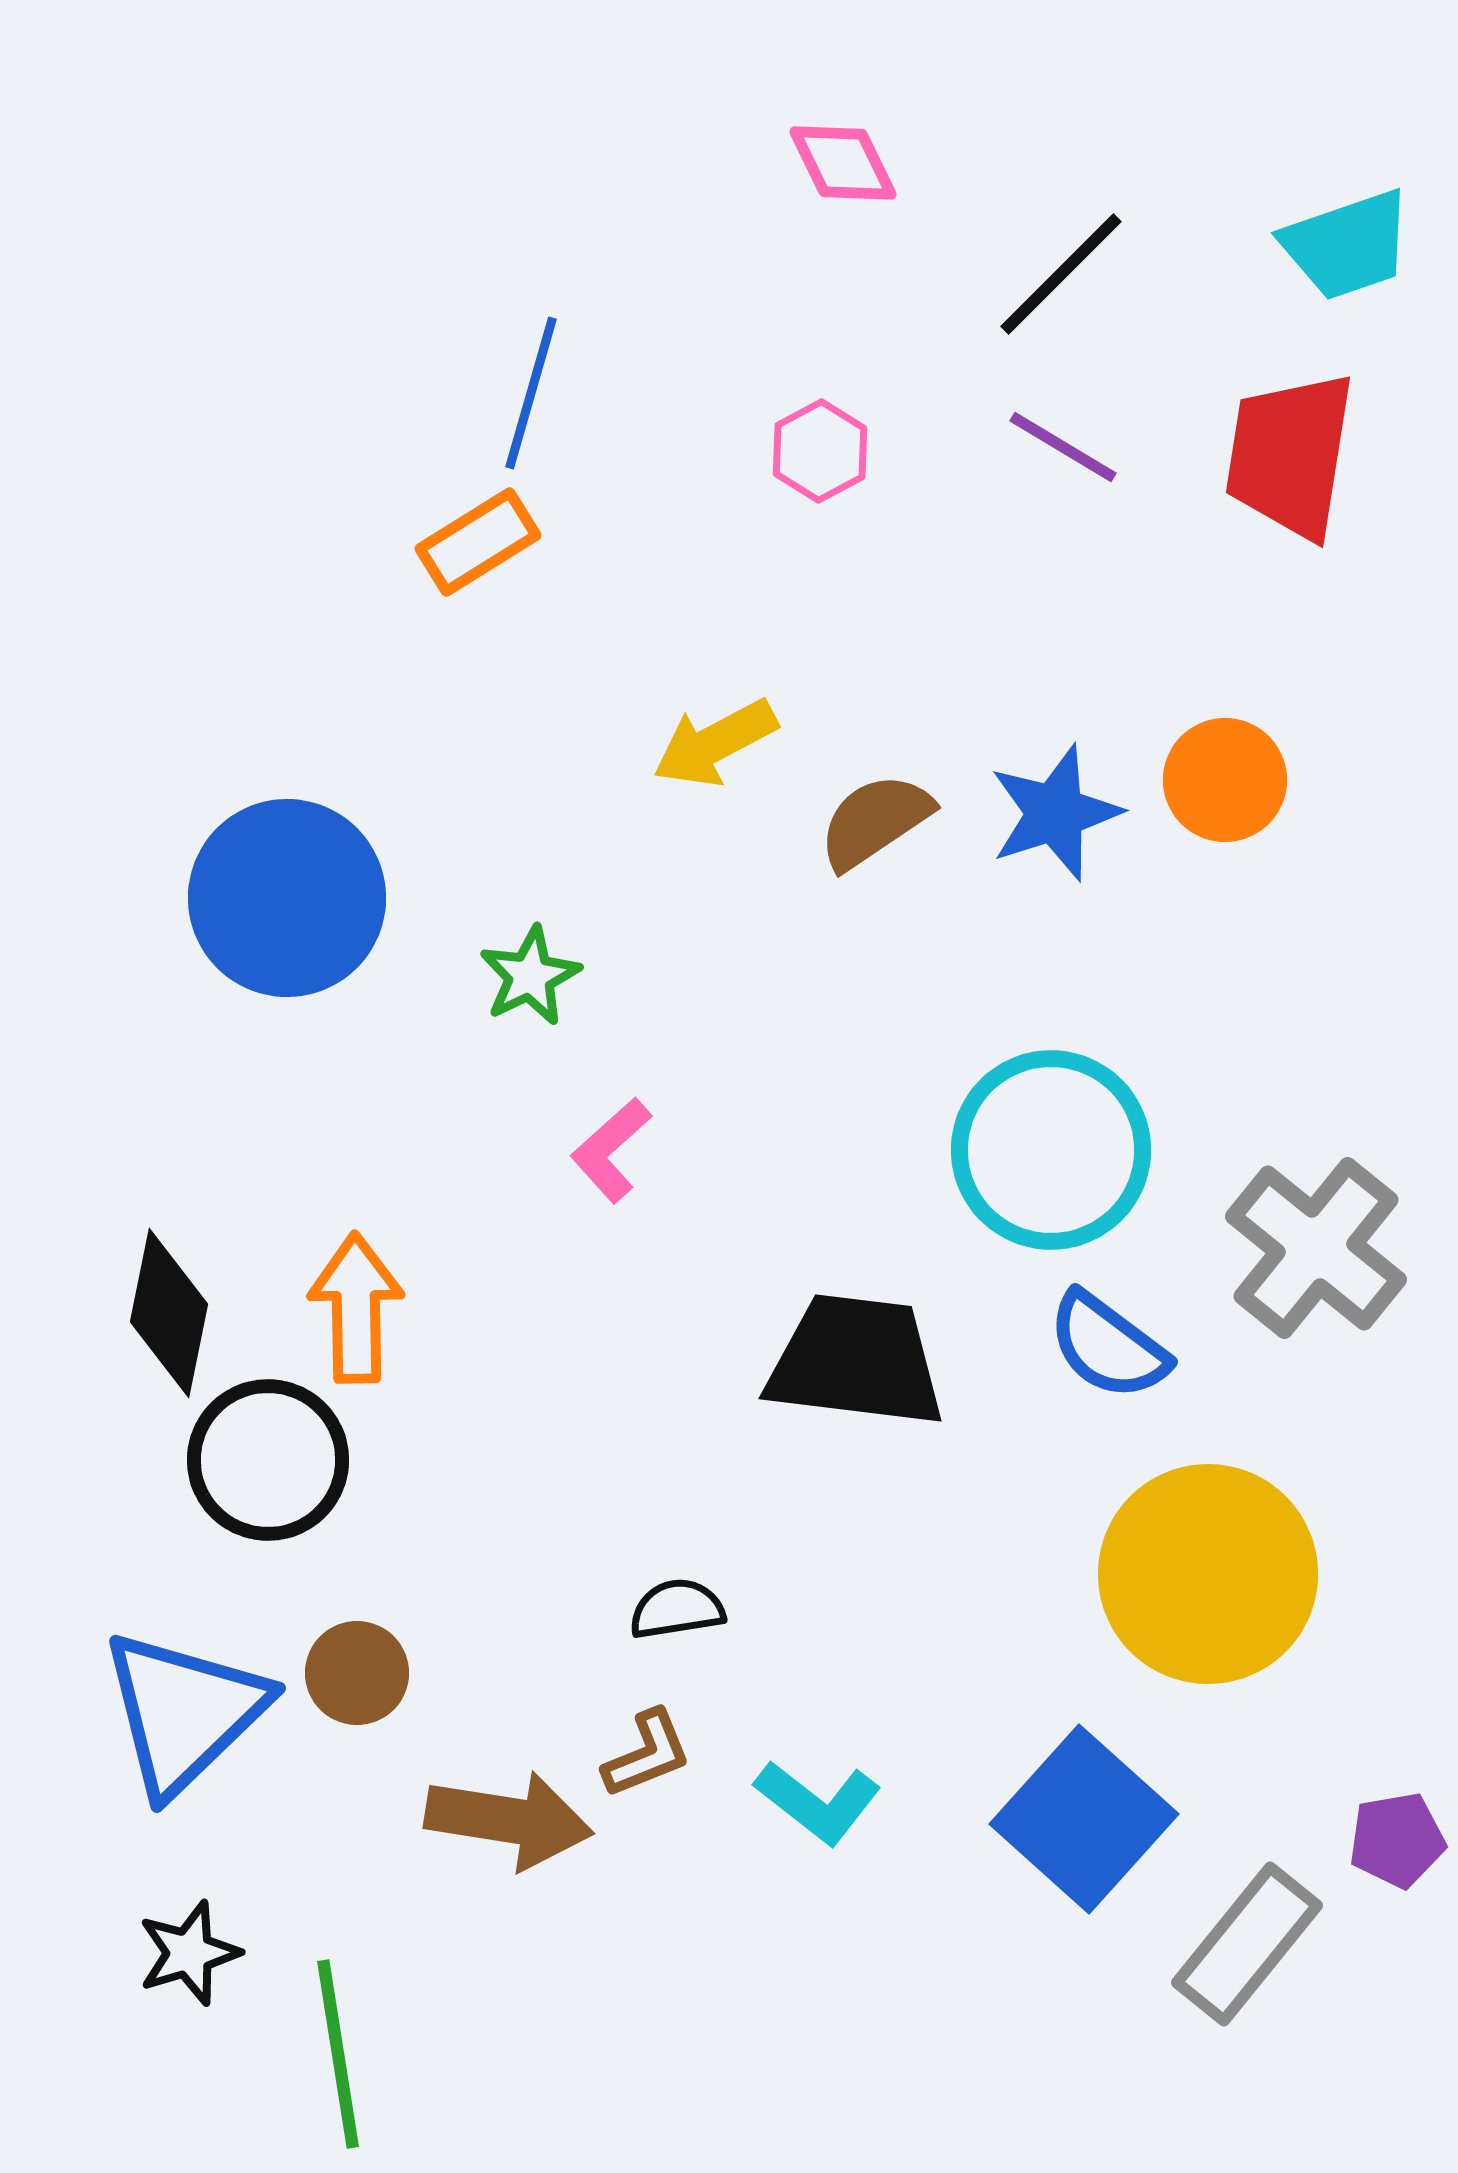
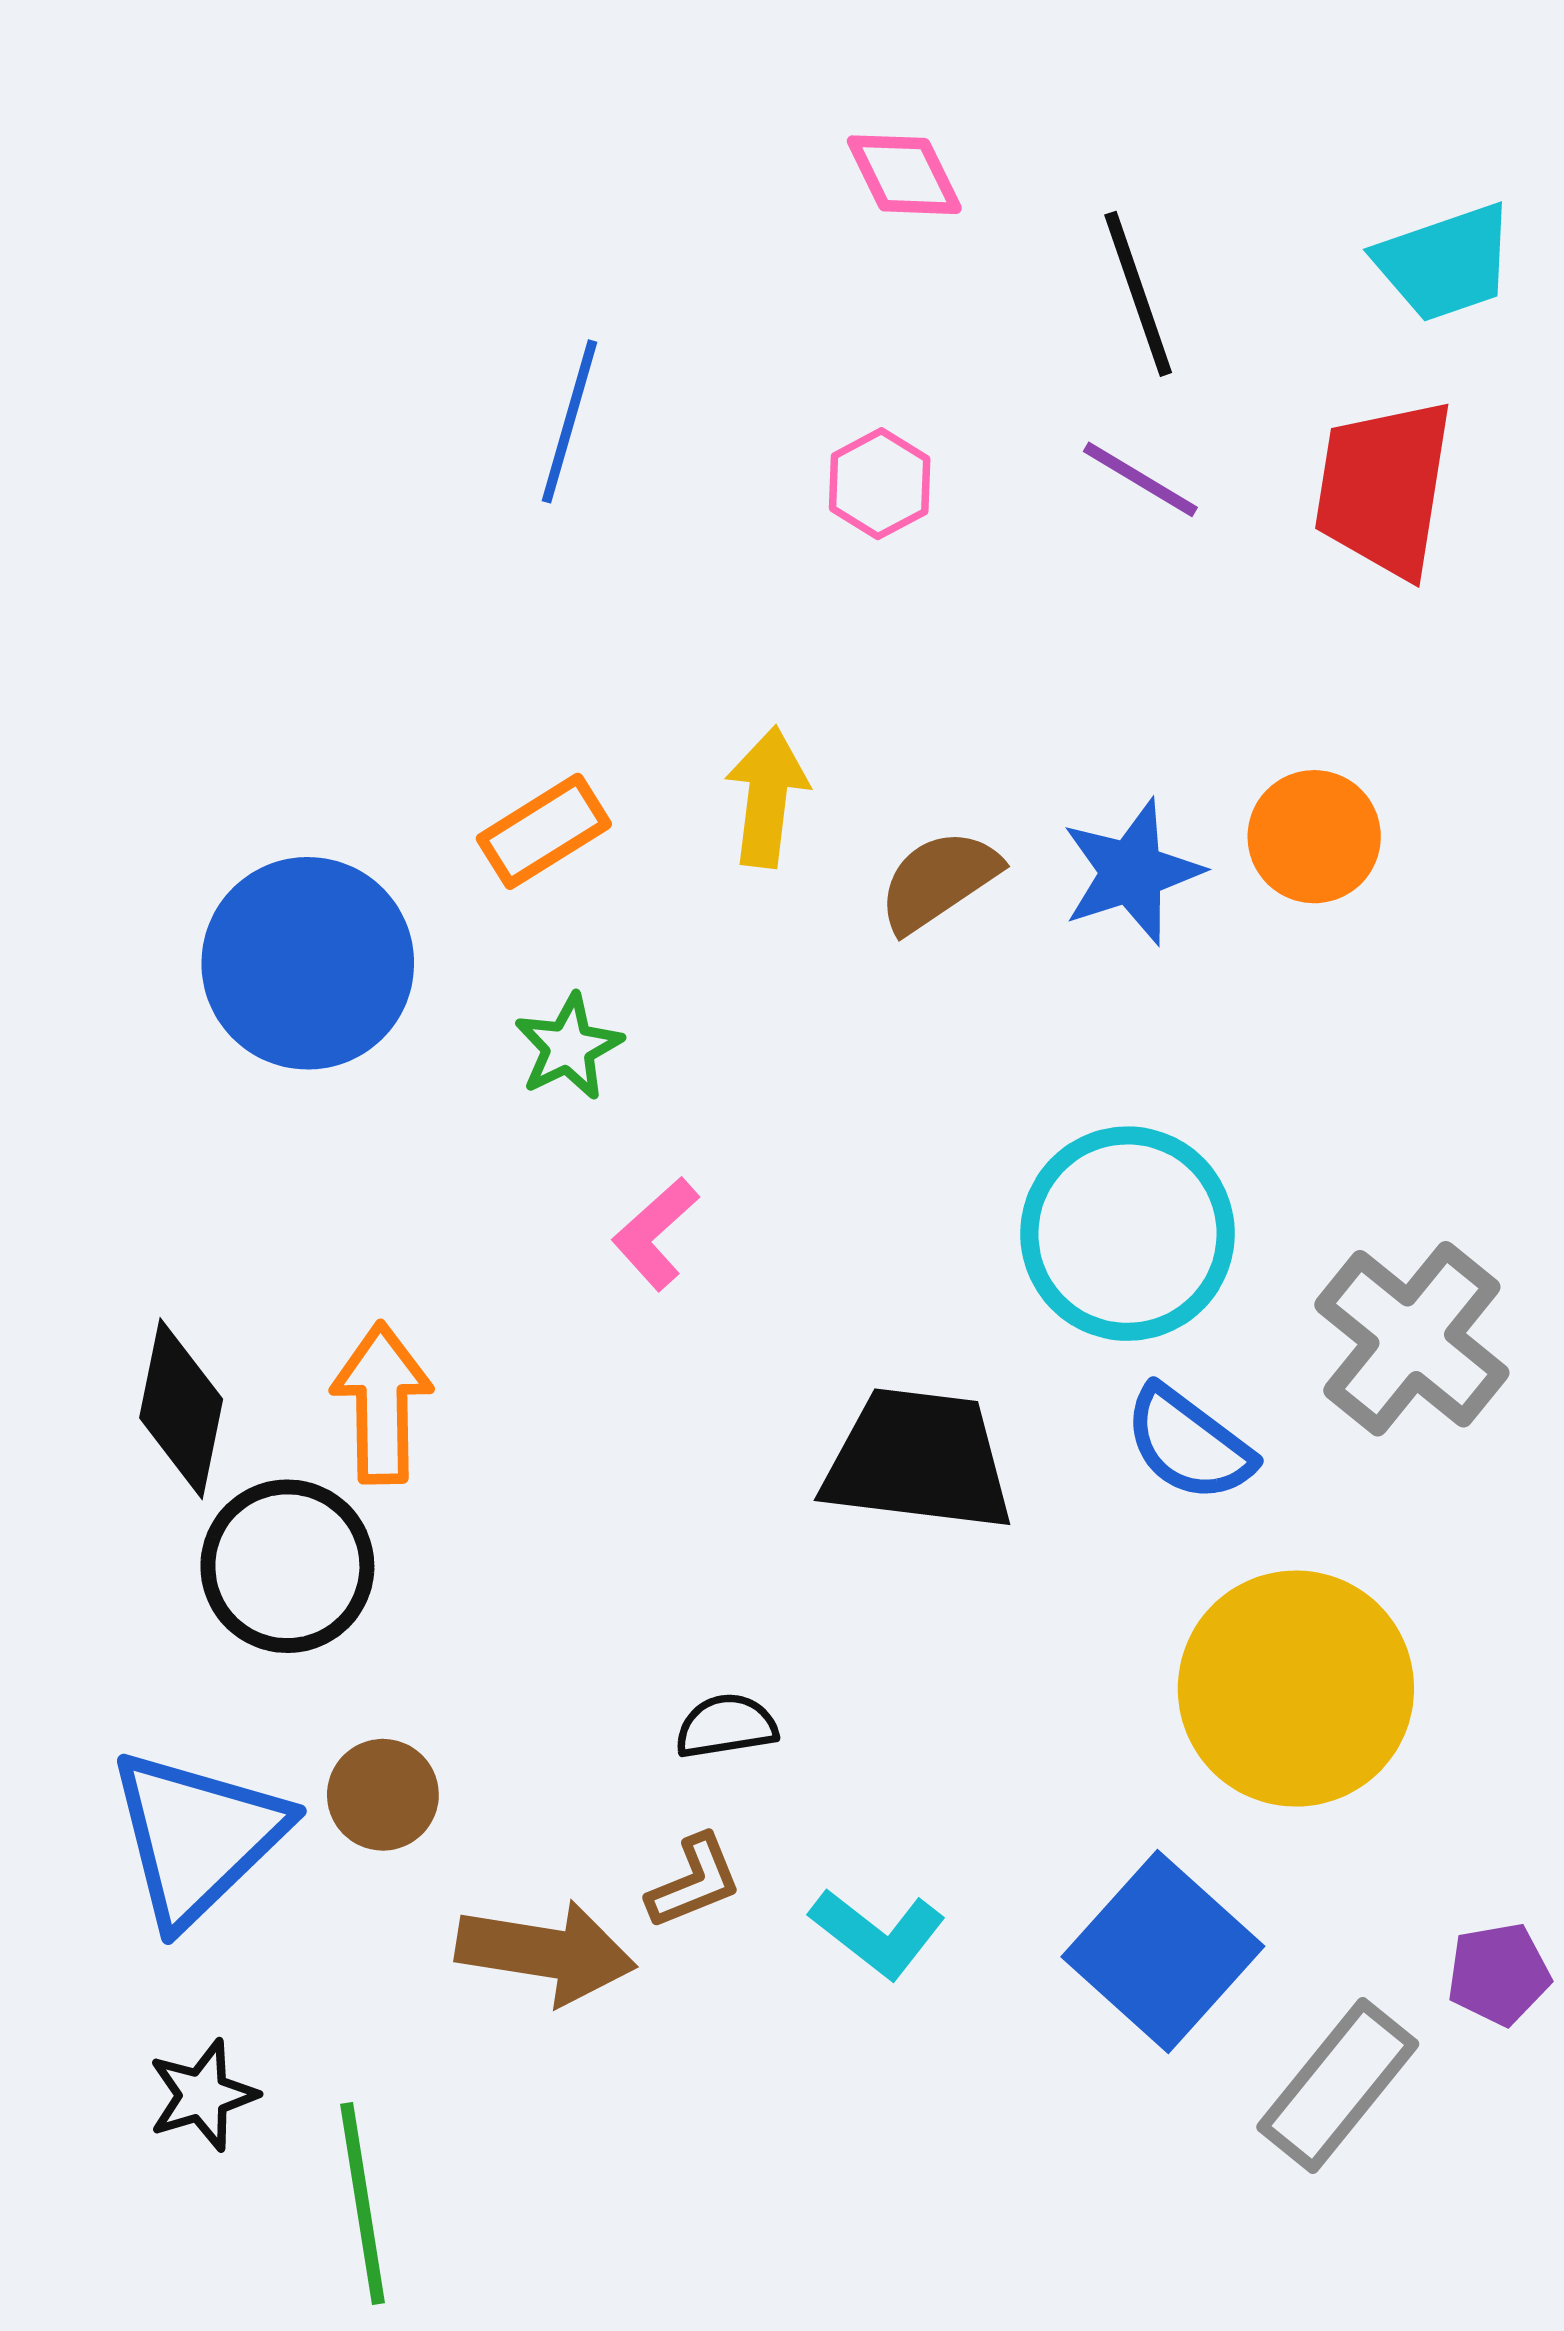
black line: (1061, 274) -> (1138, 294), turned -64
orange rectangle: (478, 542) -> (544, 831), moved
yellow arrow: (715, 743) -> (767, 797), turned 125

